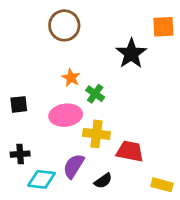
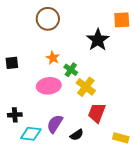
black square: (19, 104) -> (12, 63), moved
yellow cross: (96, 134) -> (86, 87), moved, turned 30
red trapezoid: (130, 151) -> (97, 113), turned -80

